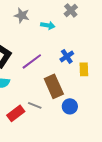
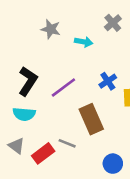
blue circle: (70, 106) -> (113, 164), moved

